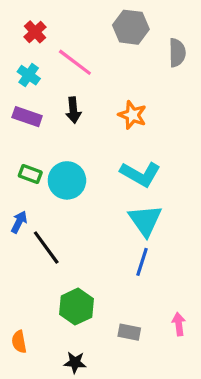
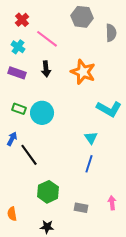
orange star: (132, 115) -> (83, 72), size x1.4
cyan L-shape: (140, 174) -> (109, 109), moved
cyan triangle: (145, 220) -> (91, 138), size x0.6

